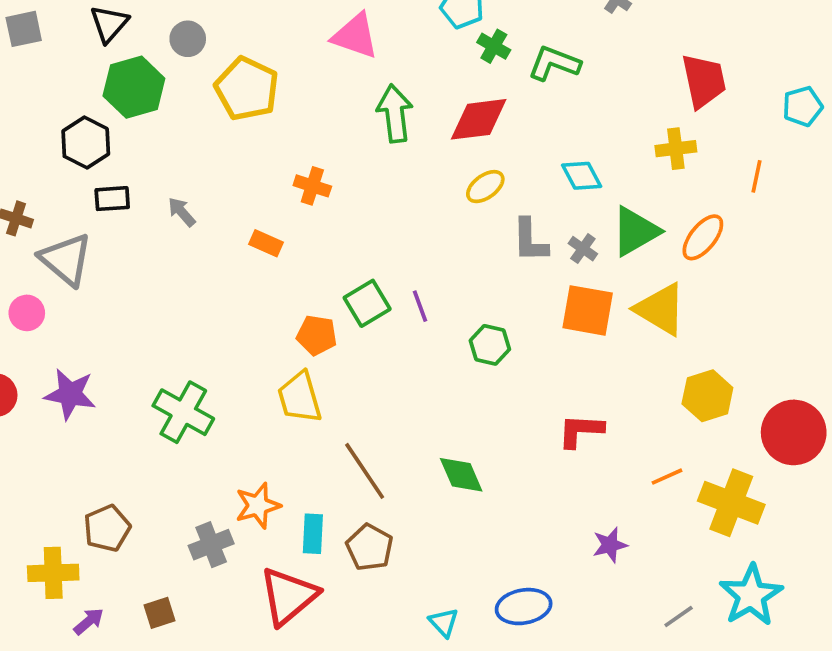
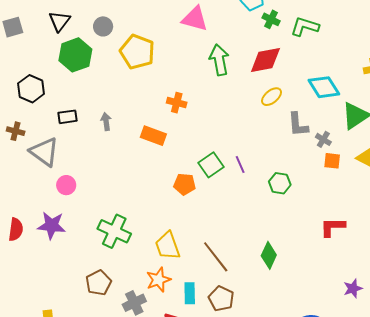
black hexagon: (86, 143) -> (31, 89), moved
cyan diamond: (582, 176) -> (324, 87), size x1.4
gray arrow: (182, 212) -> (106, 122), turned 36
orange rectangle: (266, 243) -> (153, 136), size x1.4
gray cross: (583, 249) -> (323, 139), moved
orange square: (588, 310) -> (332, 161), size x0.6
pink circle: (27, 313) -> (66, 185), moved
yellow trapezoid: (300, 397) -> (168, 246), moved
green diamond: (461, 475) -> (269, 255), turned 52
brown pentagon: (107, 528) -> (98, 283), moved

